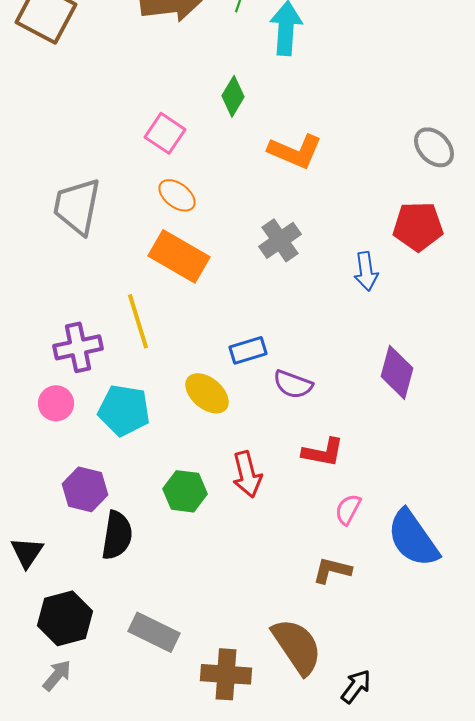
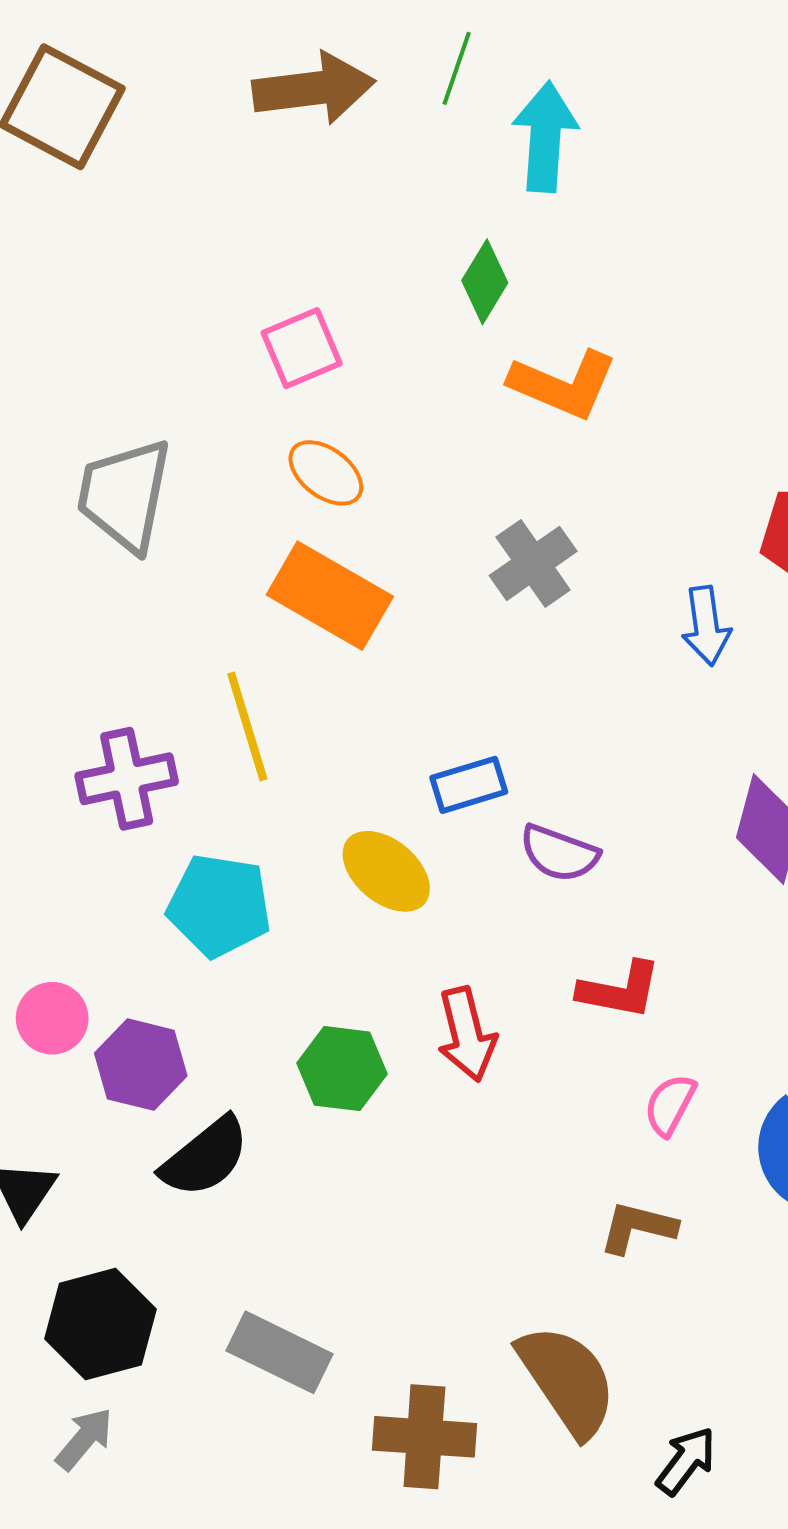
green diamond: (233, 96) -> (485, 282), moved
pink square: (165, 133) -> (302, 348), turned 33
pink circle: (56, 403) -> (52, 1018), moved
black semicircle: (117, 535) -> (205, 1157), turned 42

